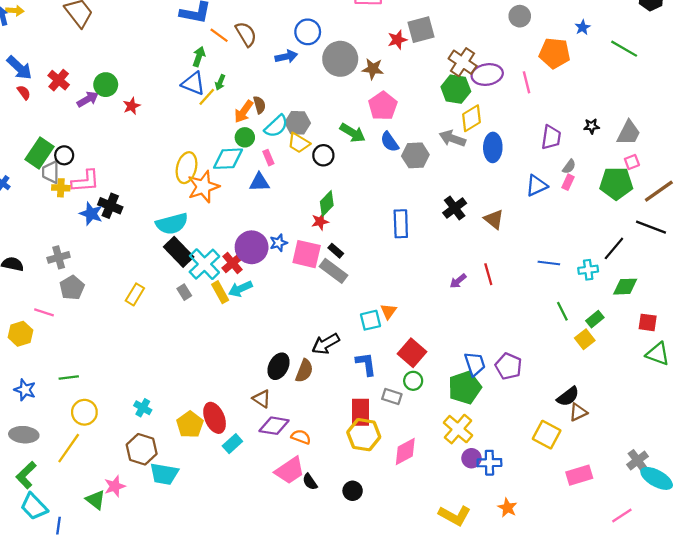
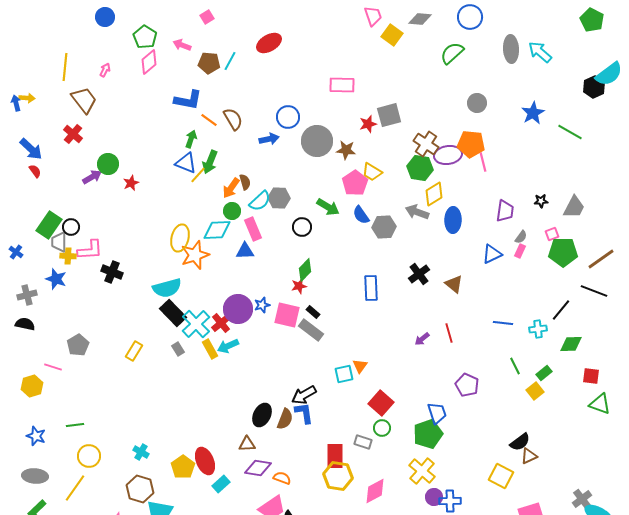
blue star: (583, 27) -> (533, 113), size x1.6
orange pentagon: (555, 53) -> (471, 144), moved
red cross: (59, 80) -> (73, 134), moved
green arrow: (220, 82) -> (210, 162), size x1.6
yellow trapezoid: (299, 143) -> (372, 172), moved
pink rectangle: (268, 158) -> (253, 229), size x1.6
pink square: (632, 162) -> (552, 234), moved
blue star: (91, 214) -> (56, 279), moved
gray cross: (59, 257) -> (27, 295), moved
blue L-shape: (366, 364) -> (304, 413), moved
purple pentagon: (509, 366) -> (467, 385), moved
brown triangle: (262, 399) -> (247, 444), turned -36

